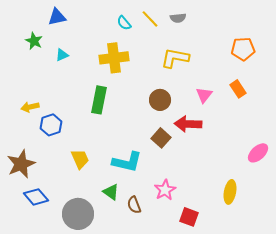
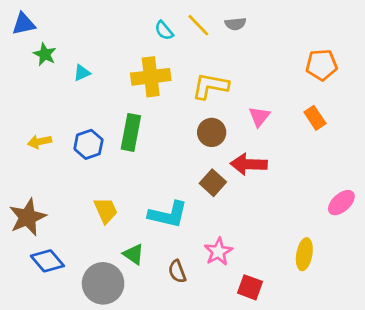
blue triangle: (57, 17) -> (24, 24), moved
yellow L-shape: (175, 58) -> (210, 86), moved
pink triangle: (204, 95) -> (259, 117), moved
blue hexagon: (51, 125) -> (88, 144), moved
green triangle: (111, 192) -> (134, 254), moved

